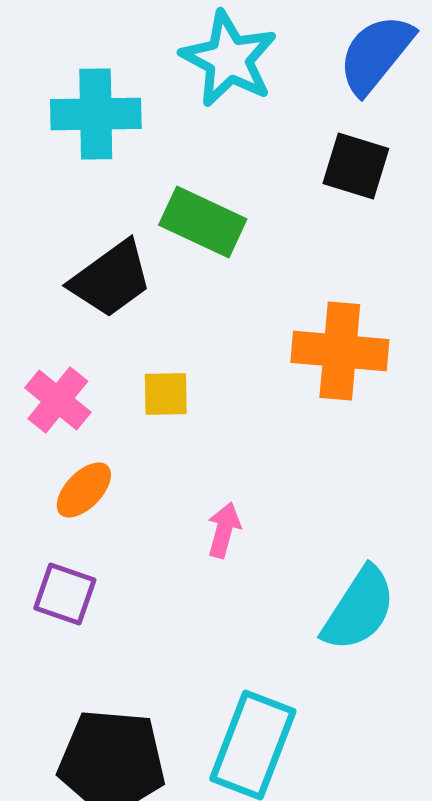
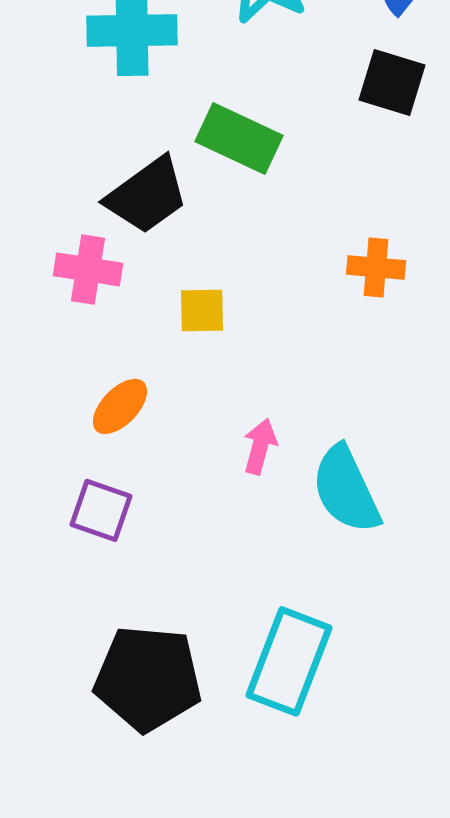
orange cross: (340, 351) -> (376, 267), size x0.6
pink cross: (58, 400) -> (88, 269), moved, turned -30
cyan semicircle: (359, 609) -> (346, 489), moved, turned 122

